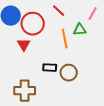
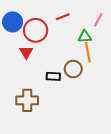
red line: (59, 11) -> (63, 17), turned -64
orange line: (65, 39) -> (88, 52), moved
brown circle: (69, 73) -> (73, 69), moved

